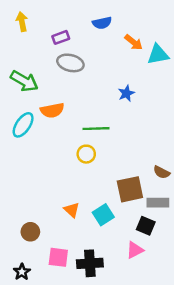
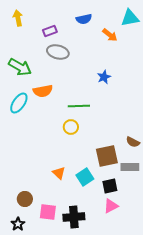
cyan triangle: (158, 54) -> (130, 18), moved
black square: (146, 226) -> (110, 186), moved, turned -35
brown circle: (30, 232) -> (25, 199), moved

